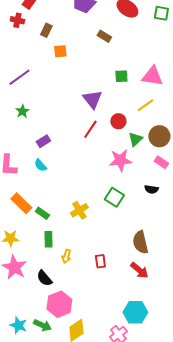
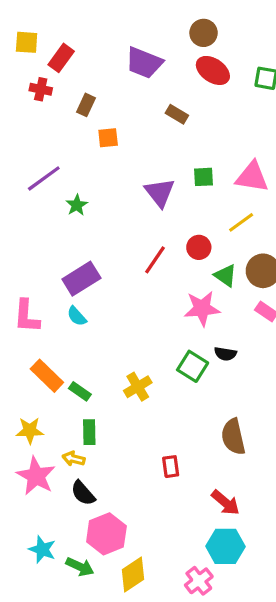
purple triangle: (92, 99) -> (160, 193), moved
green star: (22, 111) -> (77, 205), moved
green triangle: (135, 139) -> (225, 276), turned -42
purple rectangle: (43, 141) -> (81, 279), size x1.6
black semicircle: (151, 189) -> (225, 354), moved
yellow arrow: (66, 256) -> (74, 459), moved, turned 88
red arrow: (139, 270) -> (225, 503), moved
cyan star: (18, 325) -> (42, 549), moved

